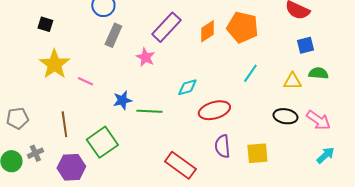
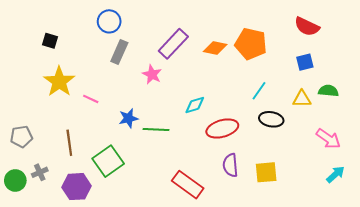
orange diamond: (207, 31) -> (215, 48), turned 45
blue square: (305, 45) -> (305, 62), moved
black ellipse: (285, 116) -> (271, 119), moved

